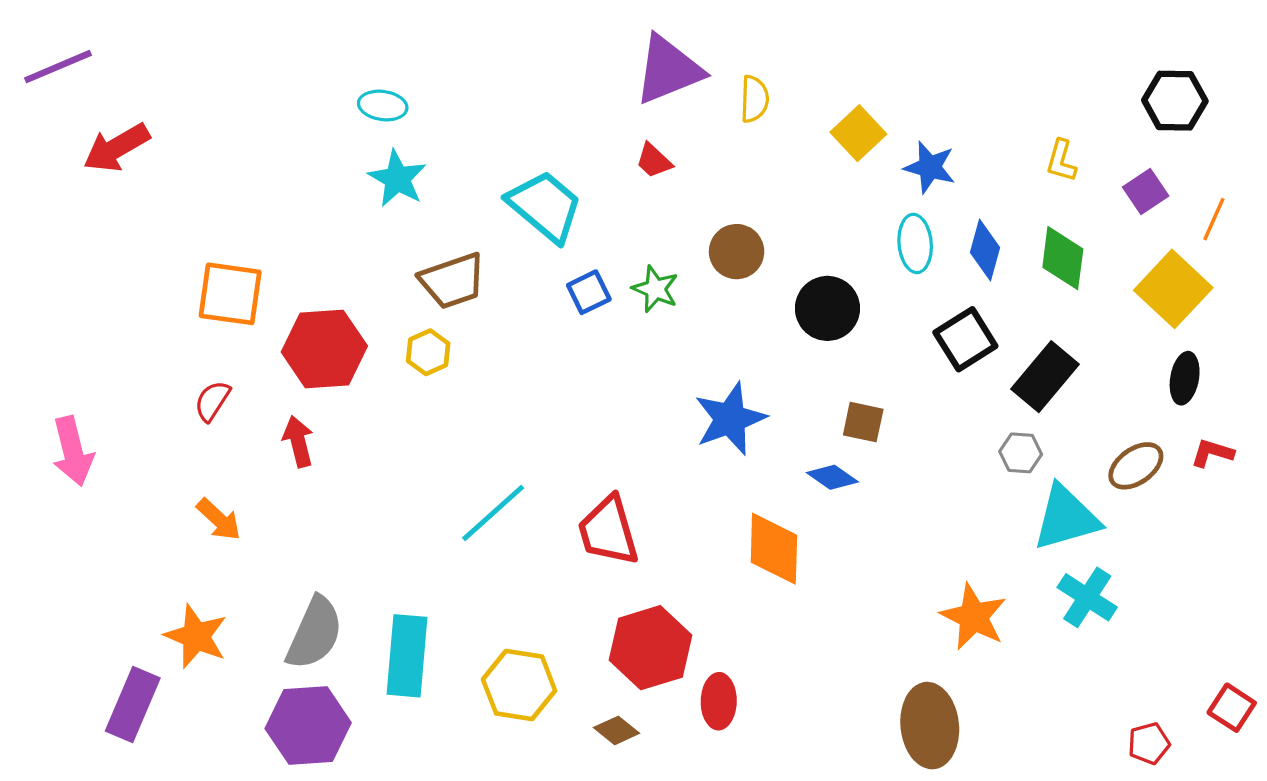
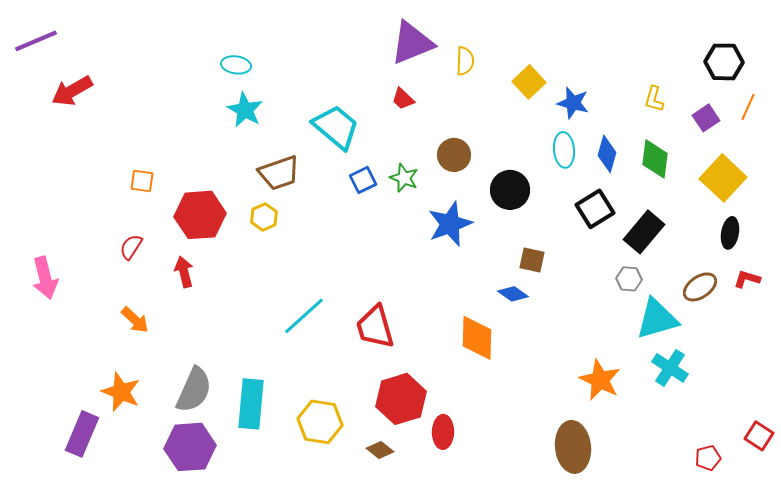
orange line: (1214, 219) -> (748, 107), moved
orange square: (230, 294) -> (142, 181), size x0.6
blue star: (730, 419) -> (450, 224), moved

